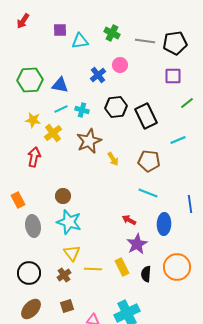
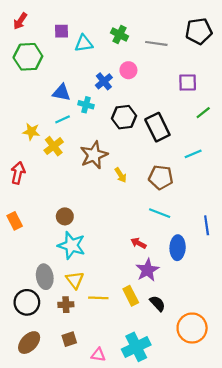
black pentagon: (175, 43) -> (199, 31), moved
green hexagon: (30, 80) -> (28, 57), moved
cyan cross: (82, 110) -> (86, 105), moved
red arrow: (34, 157) -> (18, 173), moved
gray ellipse: (33, 226) -> (45, 277), moved
orange circle: (177, 267) -> (192, 328), moved
black semicircle: (146, 274) -> (157, 303), turned 133
brown cross: (64, 275) -> (66, 305), turned 32

